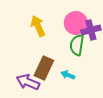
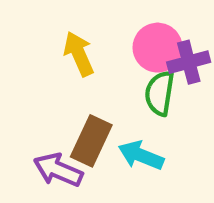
cyan arrow: (68, 75) -> (141, 155), size x1.5

